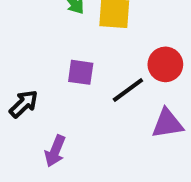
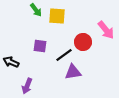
black arrow: (24, 104) -> (11, 62), turned -112
purple triangle: (167, 123) -> (73, 72), moved

